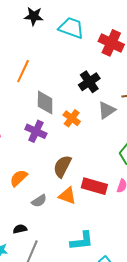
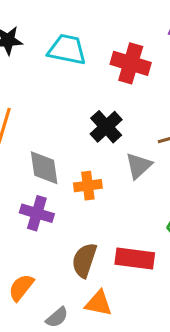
orange cross: (72, 118) -> (88, 186), turned -36
red rectangle: (94, 186) -> (135, 258), moved

